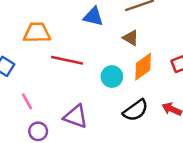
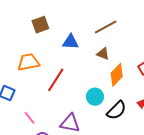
red line: (67, 60) -> (56, 80), turned -60
cyan circle: (112, 77) -> (95, 97), moved

